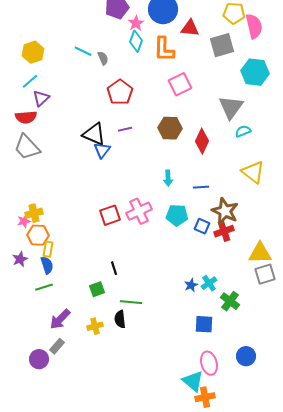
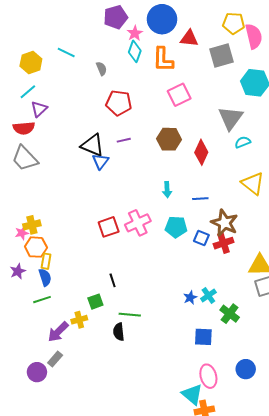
cyan line: (83, 51) -> (66, 52), moved
red pentagon: (120, 92) -> (119, 103), turned -30
yellow cross: (95, 326) -> (79, 320), moved

